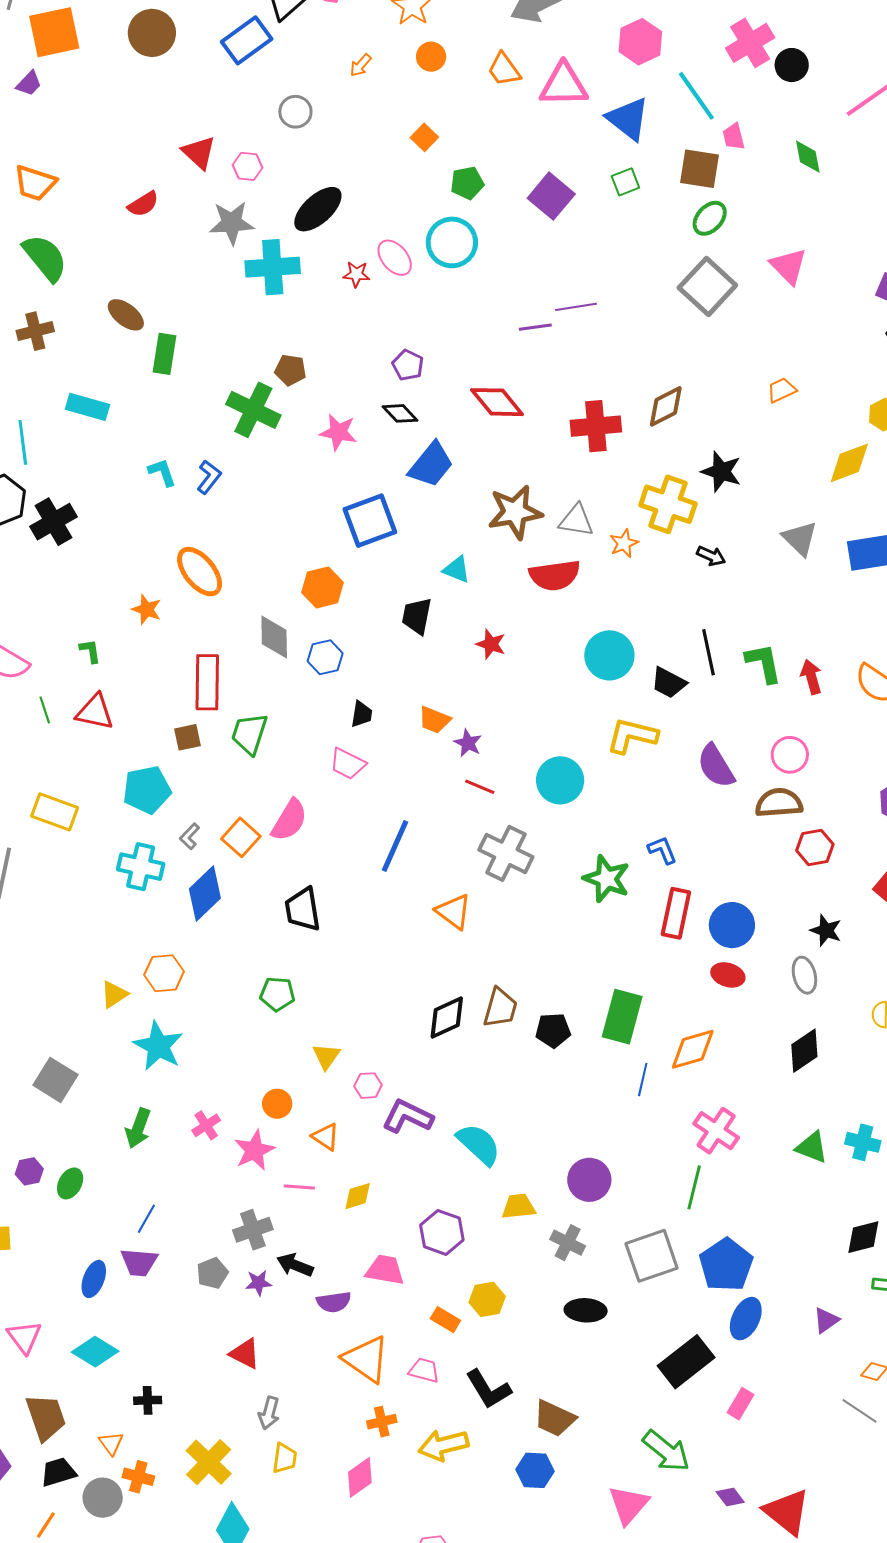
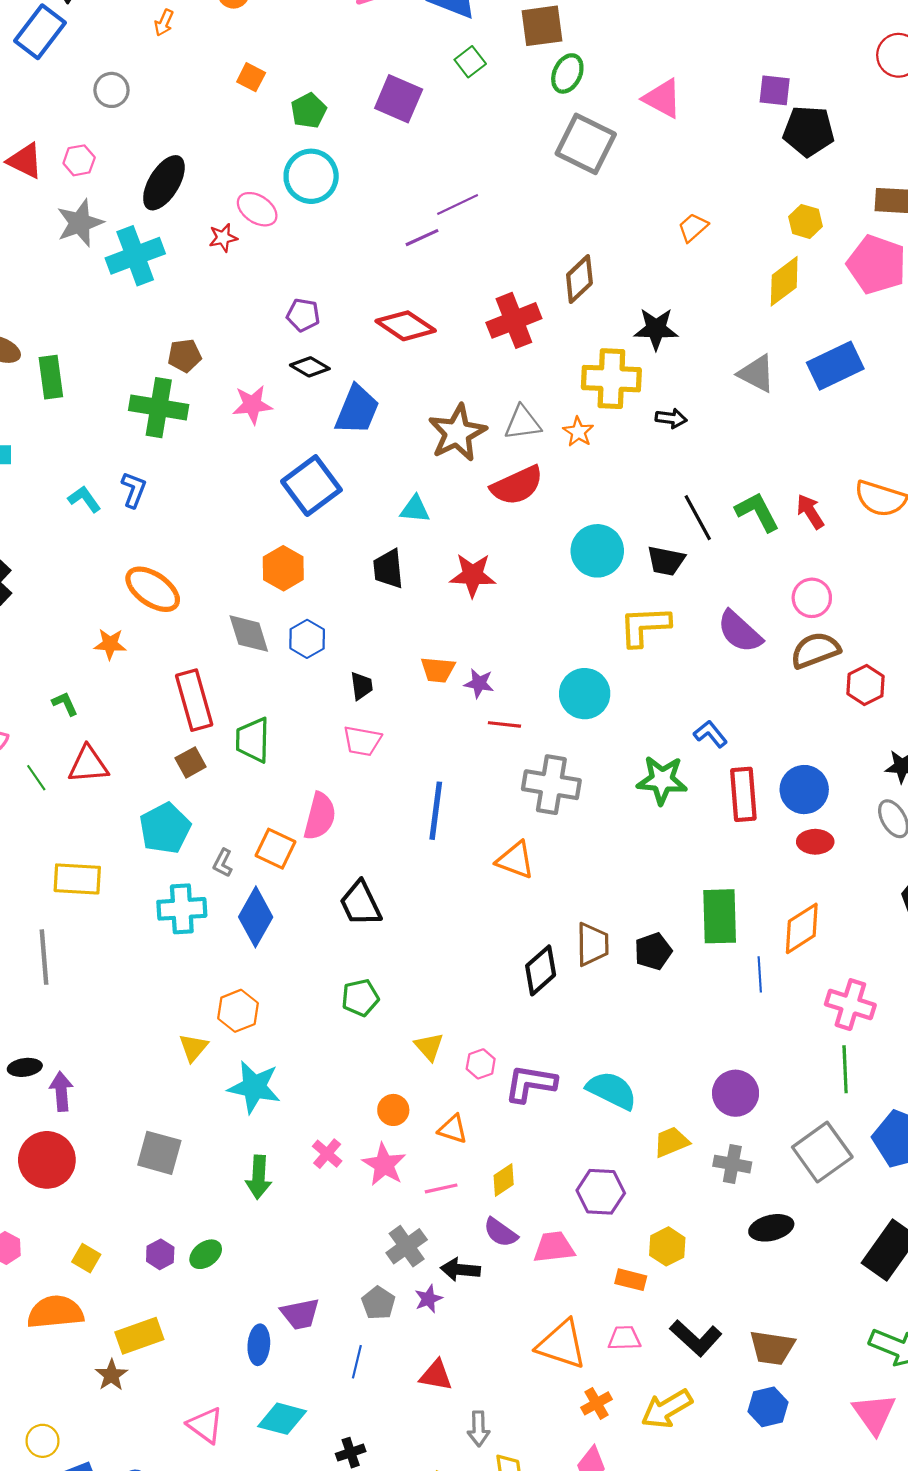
red star: (491, 644) -> (473, 575), size x1.4
green ellipse: (70, 1183) -> (206, 1254), turned 40
blue line: (146, 1219) -> (357, 1362), moved
purple semicircle: (334, 1302) -> (501, 1232), moved, turned 60

